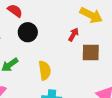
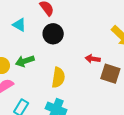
red arrow: (73, 35) -> (93, 59), moved, turned -128

